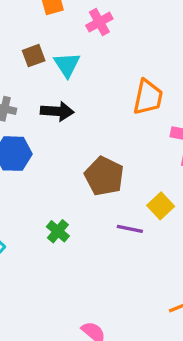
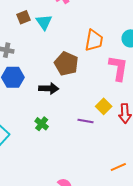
black arrow: (57, 111) -> (49, 88), moved
brown pentagon: (104, 176) -> (66, 64), moved

